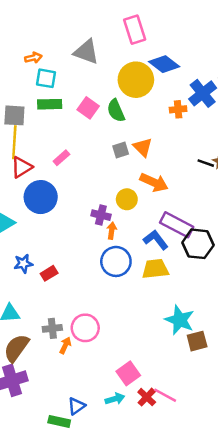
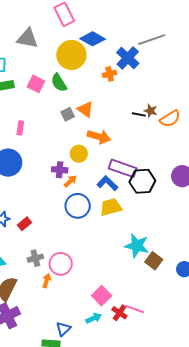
pink rectangle: (61, 158) -> (20, 128), turned -32
orange arrow: (112, 231) -> (70, 181), turned 48
gray cross: (52, 328) -> (35, 258), moved
brown square: (197, 341) -> (154, 261), turned -30

